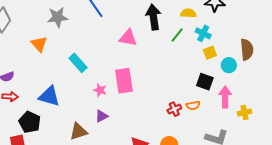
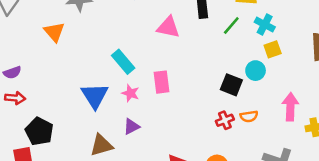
cyan rectangle: (78, 63) -> (123, 62), moved
cyan circle: (229, 65) -> (256, 71), moved
pink rectangle: (124, 81) -> (161, 82), size x0.7
black square: (205, 82) -> (231, 85), moved
blue triangle: (49, 96) -> (95, 96), moved, turned 40

